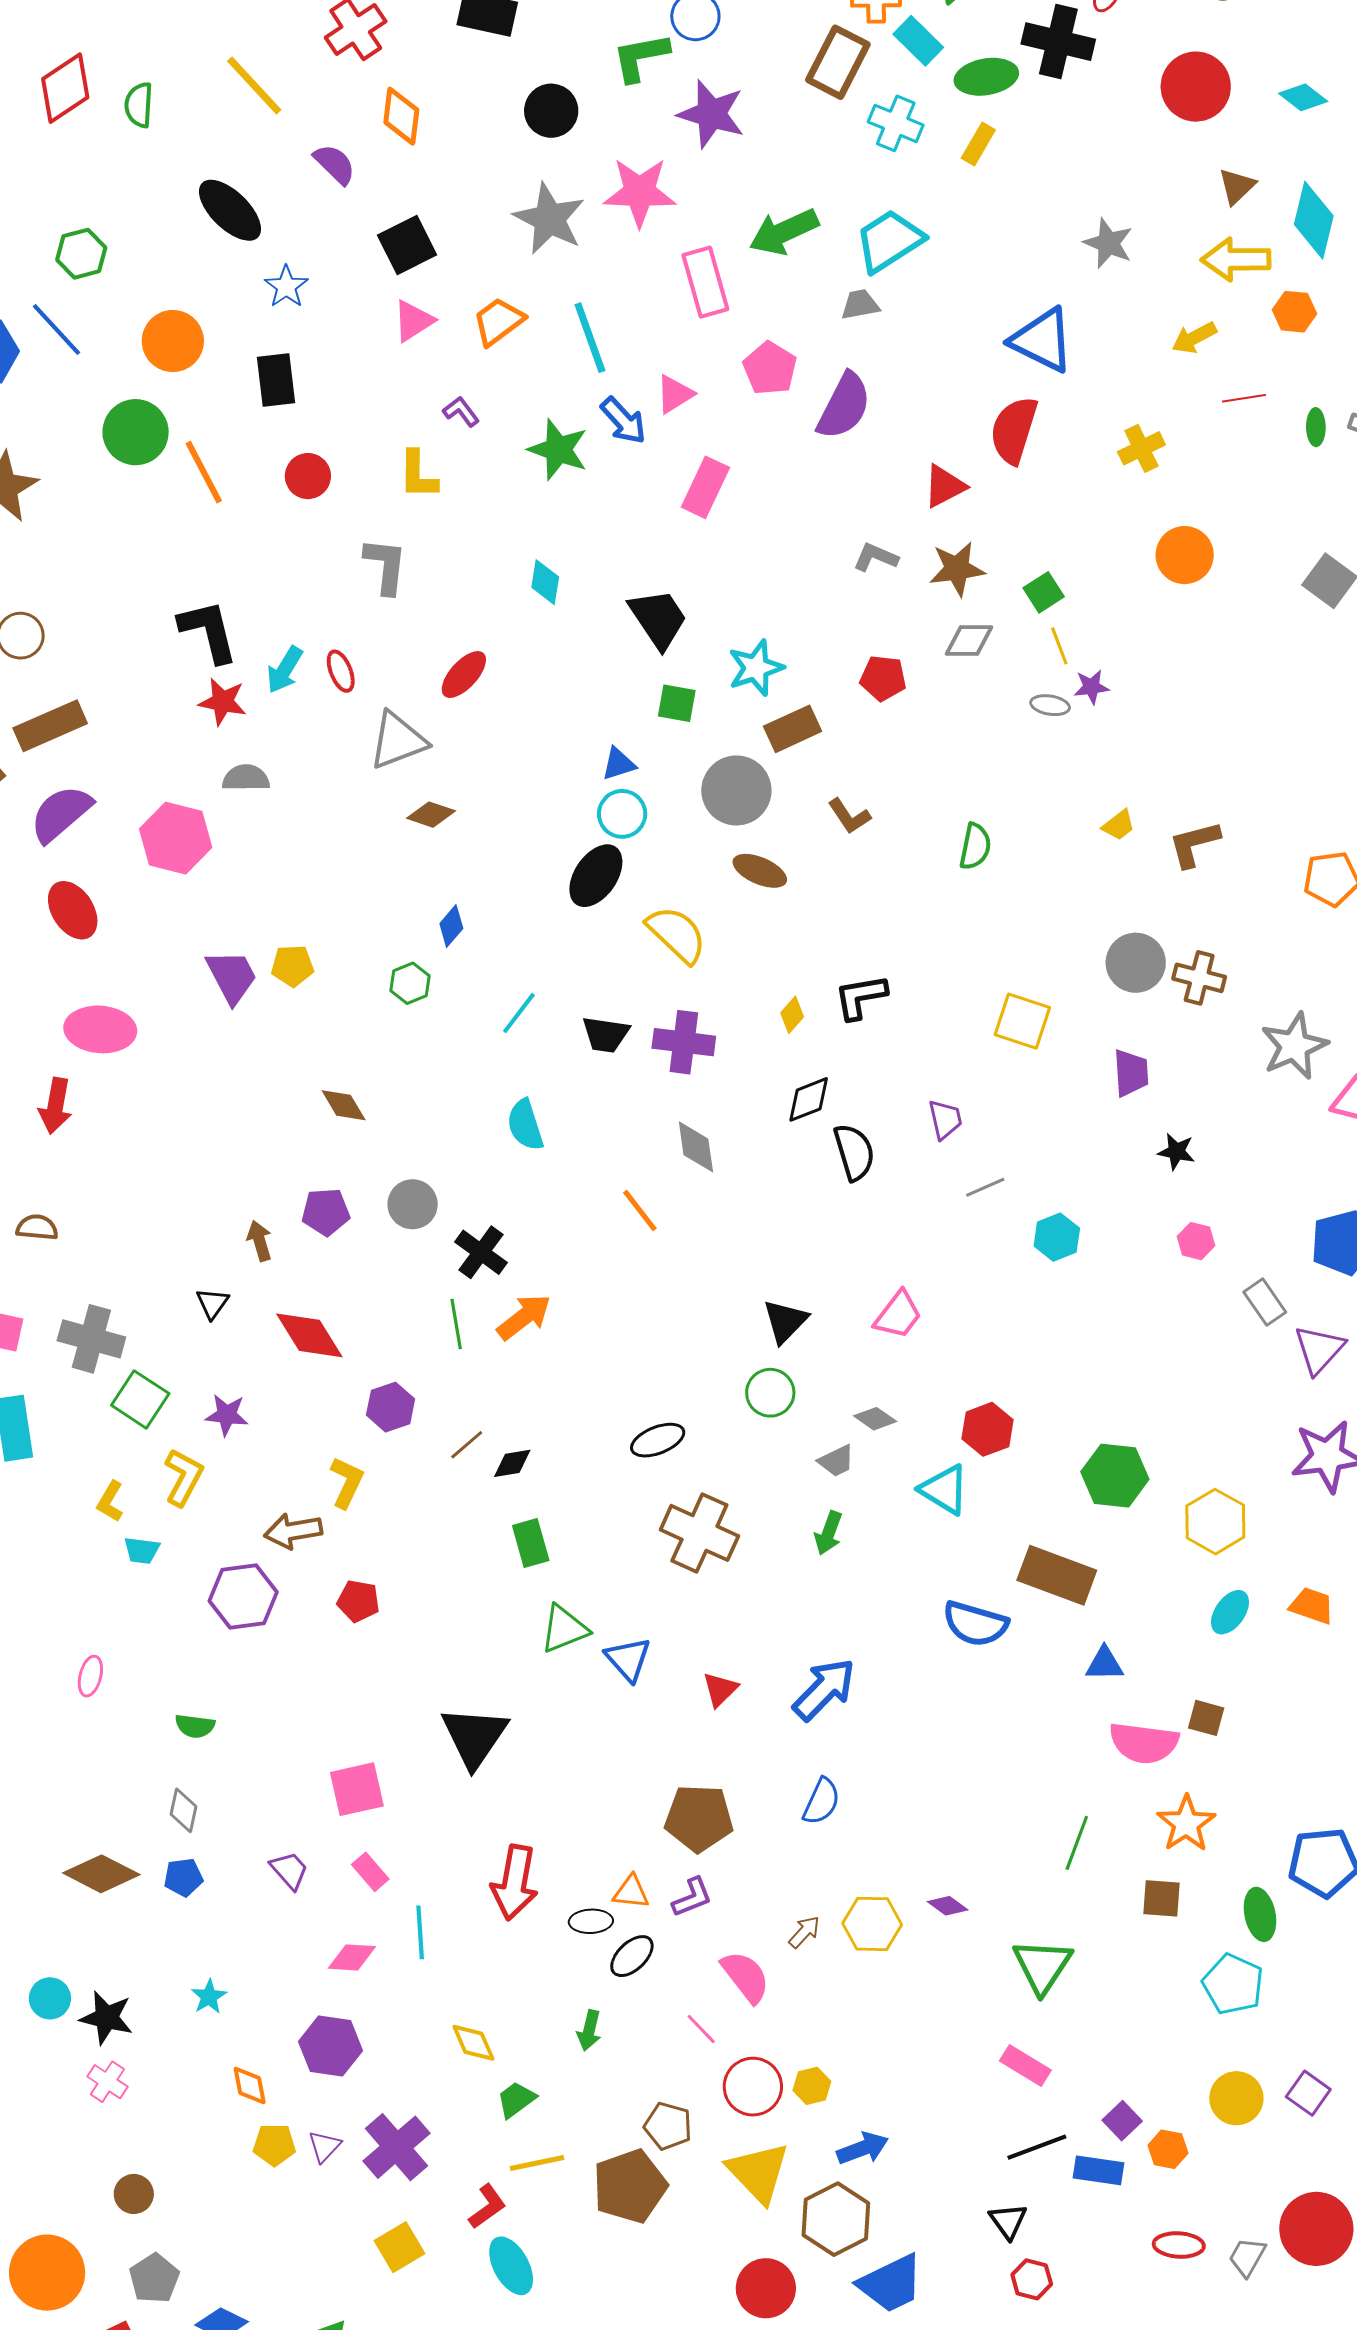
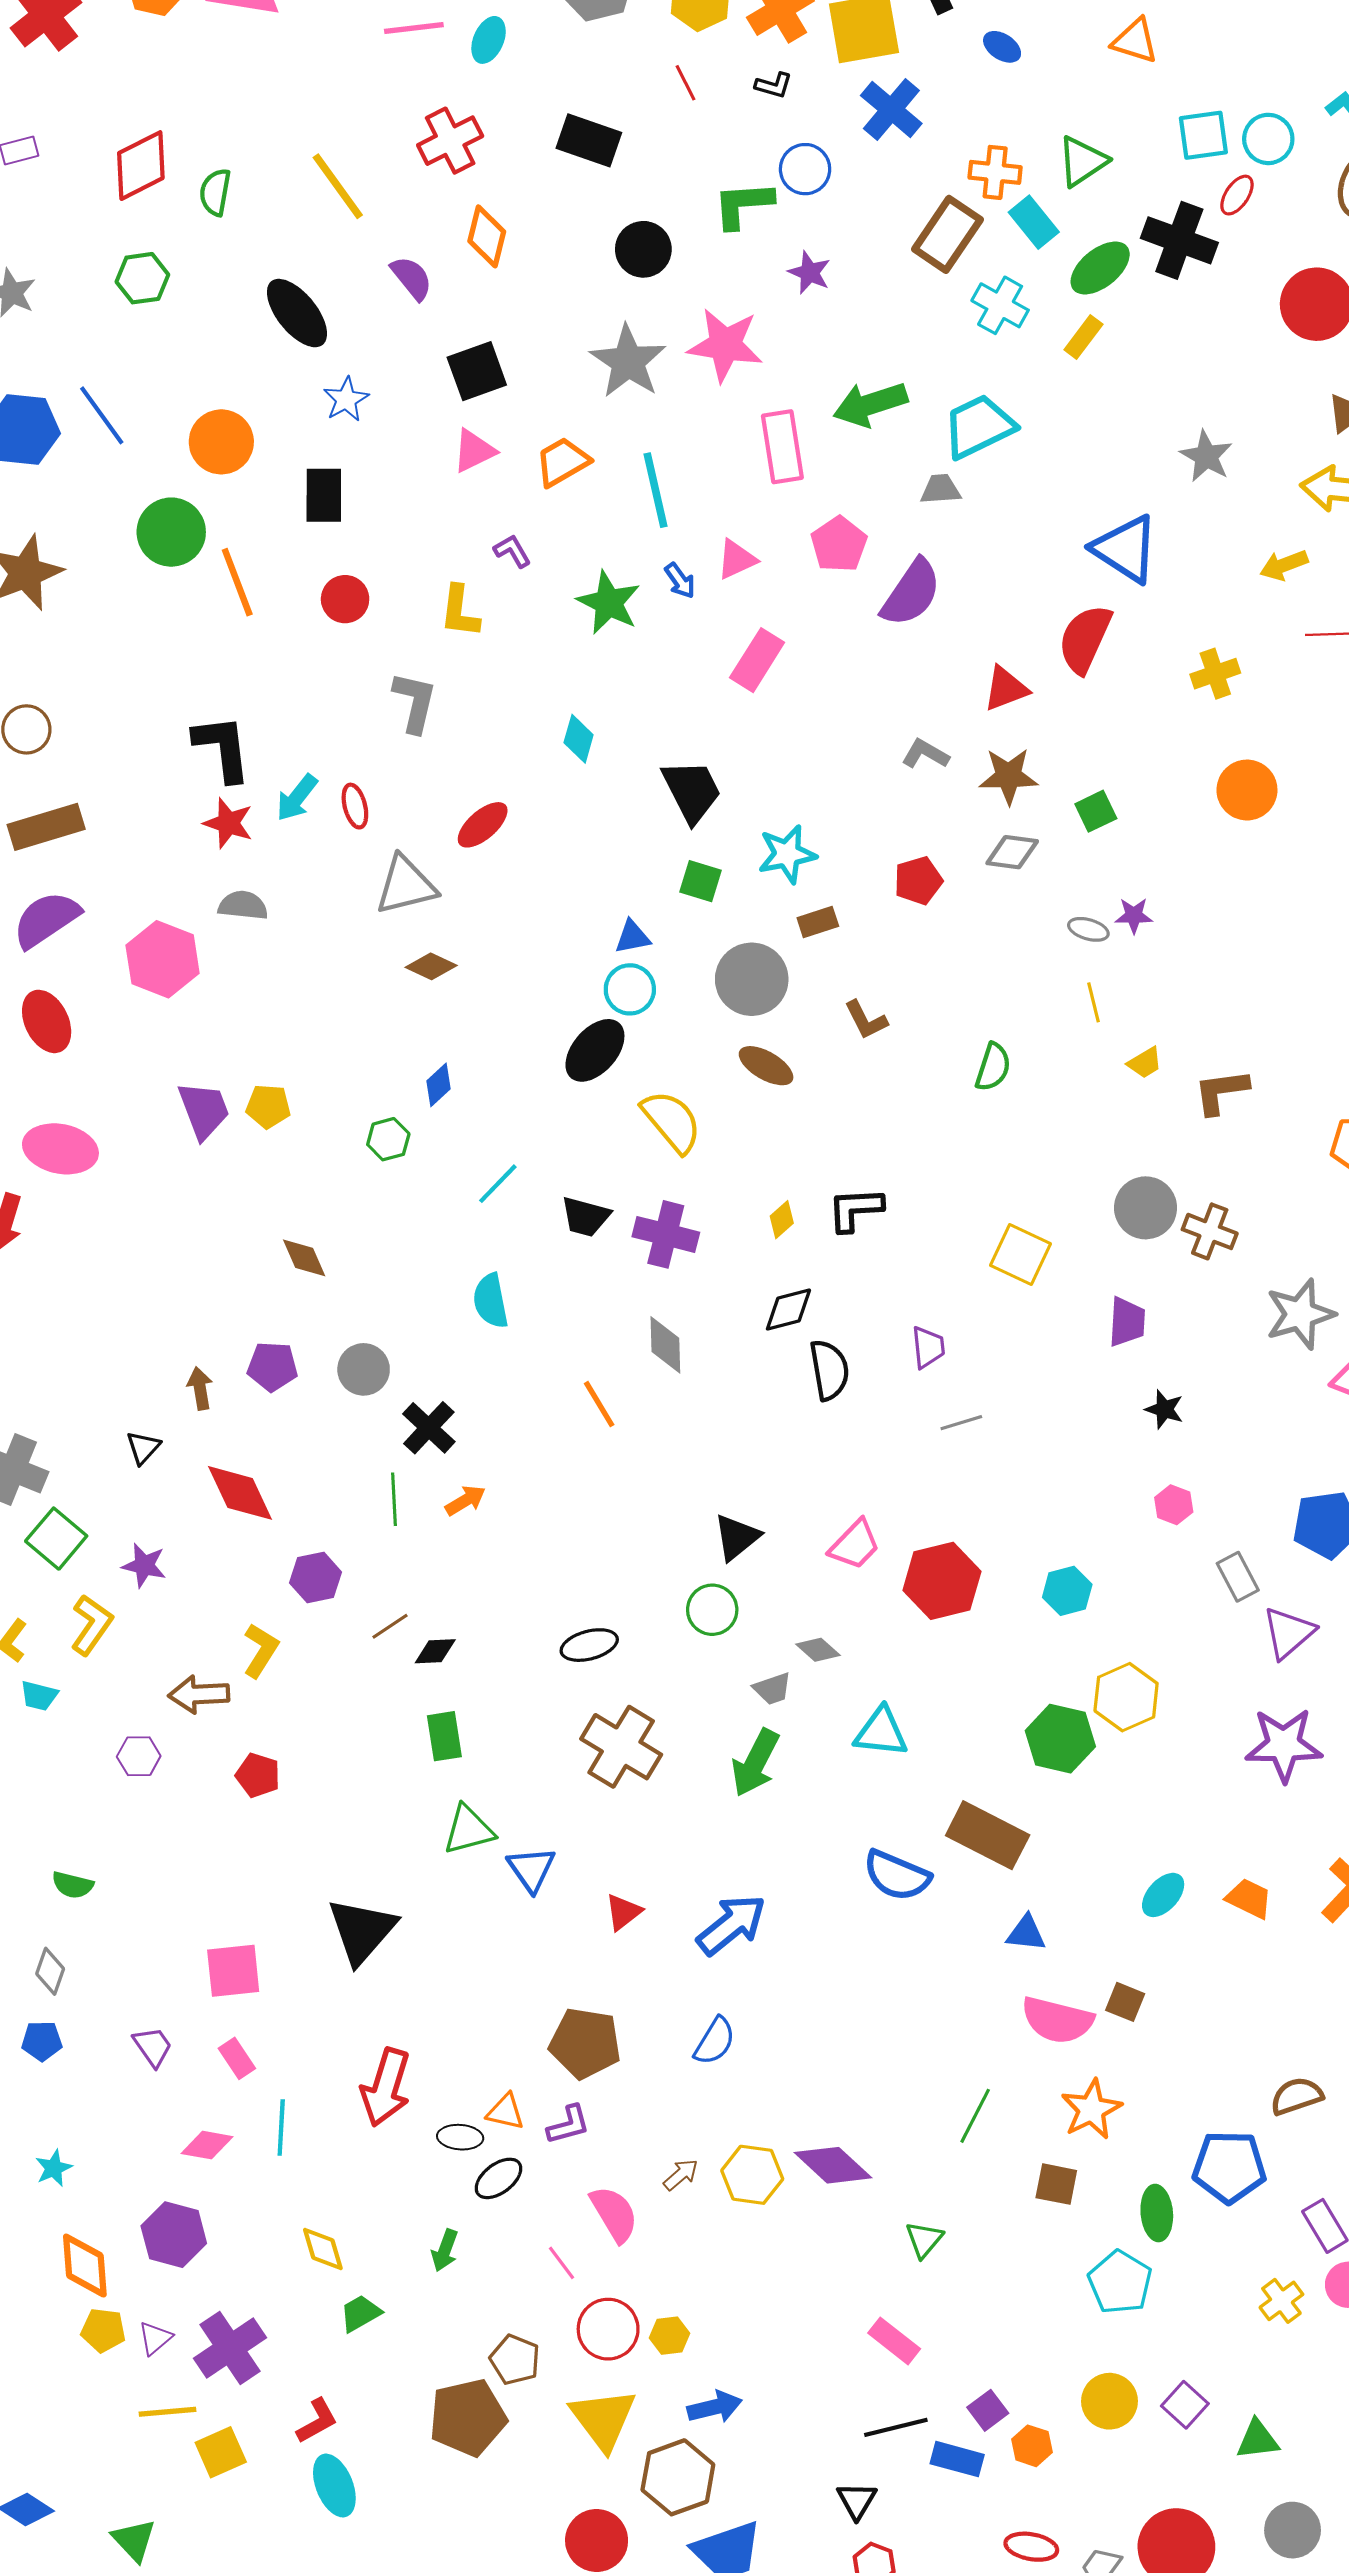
green ellipse: (986, 77) -> (1100, 268), turned -36
purple star: (711, 114) -> (809, 273), size x0.6
green hexagon: (81, 254) -> (142, 278), moved
blue arrow: (623, 421) -> (680, 581), size x0.7
yellow line: (1059, 646) -> (1093, 1002), moved
red pentagon: (883, 678) -> (918, 881), turned -30
brown rectangle: (793, 729) -> (818, 922), size x0.7
cyan hexagon: (1057, 1237) -> (1067, 1591), moved
orange arrow: (524, 1317) -> (465, 1500), size x0.7
red hexagon: (987, 1429) -> (942, 1581), moved, size x1.4
cyan triangle: (944, 1490) -> (881, 1732), turned -32
yellow hexagon: (1215, 1522) -> (1126, 1697), moved
green arrow: (828, 1533) -> (755, 1763), size x1.5
purple hexagon: (243, 1596) -> (139, 1756), size x0.6
purple diamond: (948, 1906) -> (833, 2165), size x1.8
green triangle: (1042, 1966) -> (924, 2240), size x0.6
orange diamond: (250, 2085) -> (85, 2266), size x1.5
yellow line: (537, 2163) -> (167, 2412), moved

